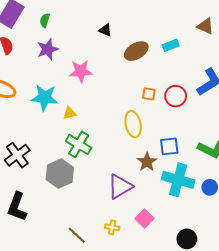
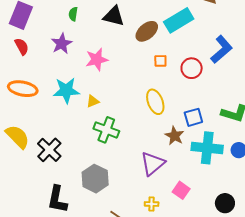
green semicircle: (45, 20) -> (73, 14), moved
black triangle: (105, 30) -> (114, 16), size x1.6
cyan rectangle: (171, 45) -> (179, 20), size x1.8
orange square: (149, 94) -> (160, 61), moved
gray hexagon: (60, 174) -> (95, 179), moved

